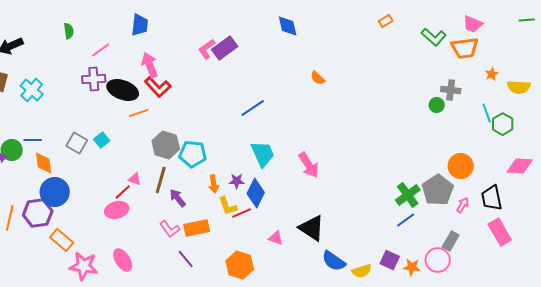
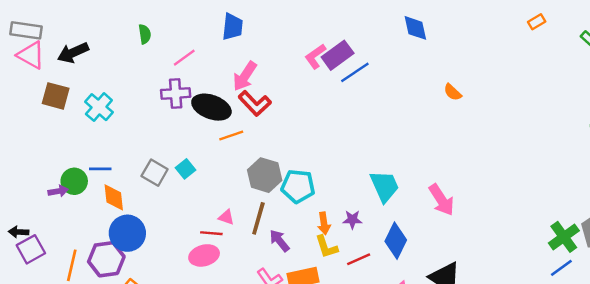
pink arrow: (150, 65) -> (245, 76), turned -125
blue line: (253, 108) -> (355, 72), moved
red line: (123, 192) -> (211, 233), turned 48
blue diamond: (256, 193) -> (396, 241), moved
yellow L-shape: (228, 206) -> (326, 247), moved

